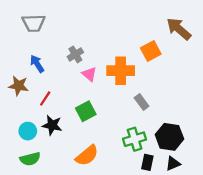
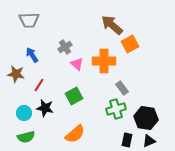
brown arrow: (179, 29) -> (112, 25), moved
green cross: (135, 139) -> (116, 109), moved

